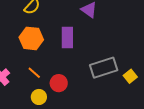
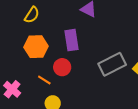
red circle: (59, 83) -> (62, 67), moved

